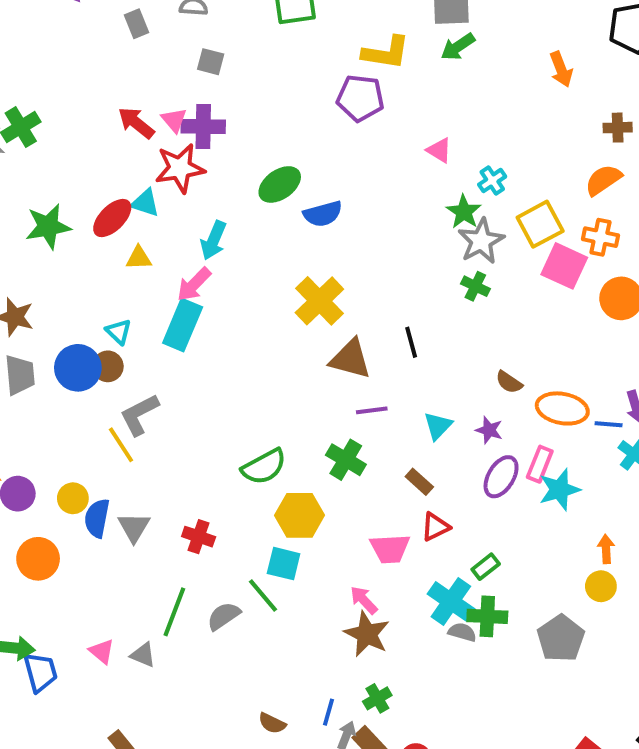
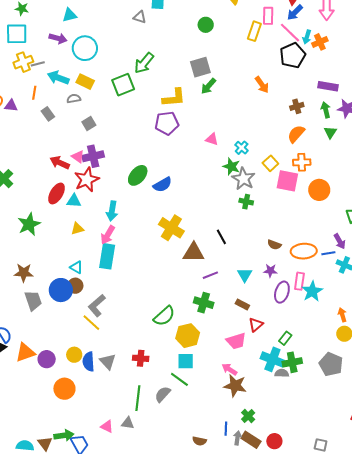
gray square: (211, 62) -> (89, 124), turned -32
red ellipse: (112, 218) -> (57, 193), moved
yellow square: (540, 224) -> (270, 163), size x0.7

